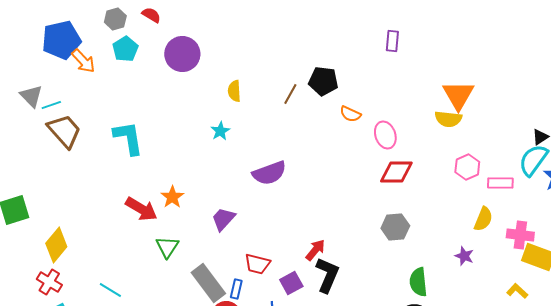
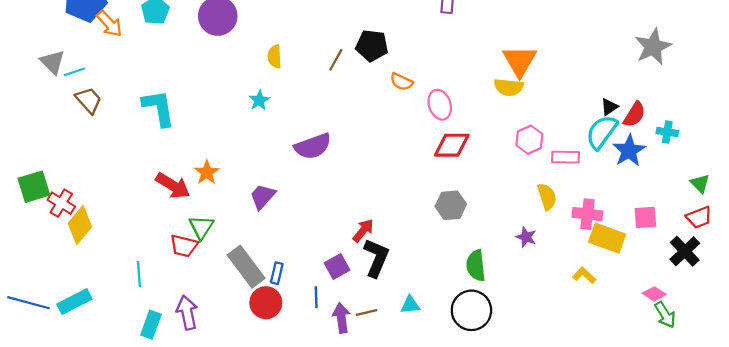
brown trapezoid: (64, 131) -> (89, 100), size x0.7
yellow semicircle: (483, 219) -> (547, 197), turned -40
red trapezoid: (257, 264) -> (184, 246), moved
red cross: (49, 282) -> (61, 203), moved
cyan line: (110, 290) -> (139, 274), turned 55

